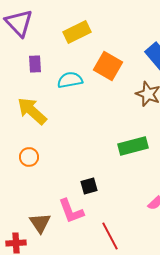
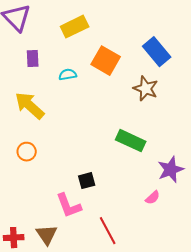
cyan semicircle: (70, 80) -> (68, 75), size x0.7
green rectangle: (133, 146) -> (131, 141), turned 40
brown triangle: (40, 223) -> (47, 235), moved

